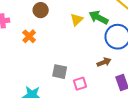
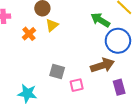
yellow triangle: (77, 20) -> (52, 25), moved
brown arrow: (104, 62) -> (102, 65), size x1.6

